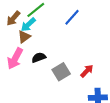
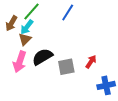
black semicircle: (39, 57) -> (42, 57), size x1.5
gray square: (61, 72) -> (66, 67), turned 30

